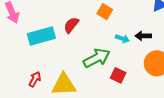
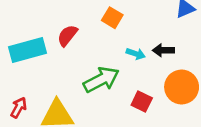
red square: (118, 75) -> (142, 101), moved

